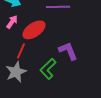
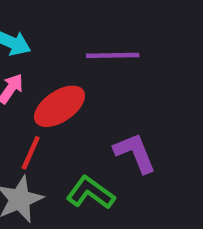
green L-shape: (48, 69) -> (91, 193), turned 80

